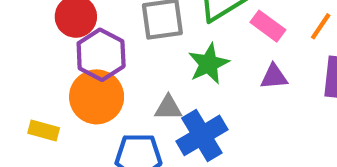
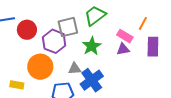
pink rectangle: (268, 26) -> (125, 36), moved
purple hexagon: (101, 55) -> (54, 41), moved

